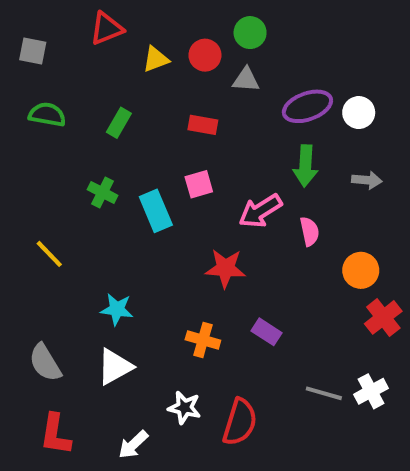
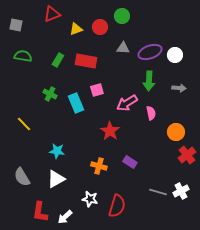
gray triangle: (246, 80) -> (123, 48), moved
red rectangle: (203, 125) -> (86, 61), moved, size x1.5
red star: (225, 268) -> (110, 131), turned 30
red L-shape: (55, 434) -> (40, 212), moved

